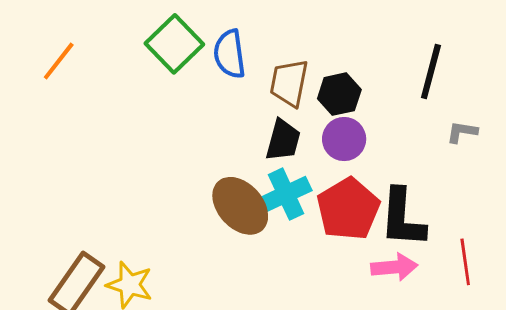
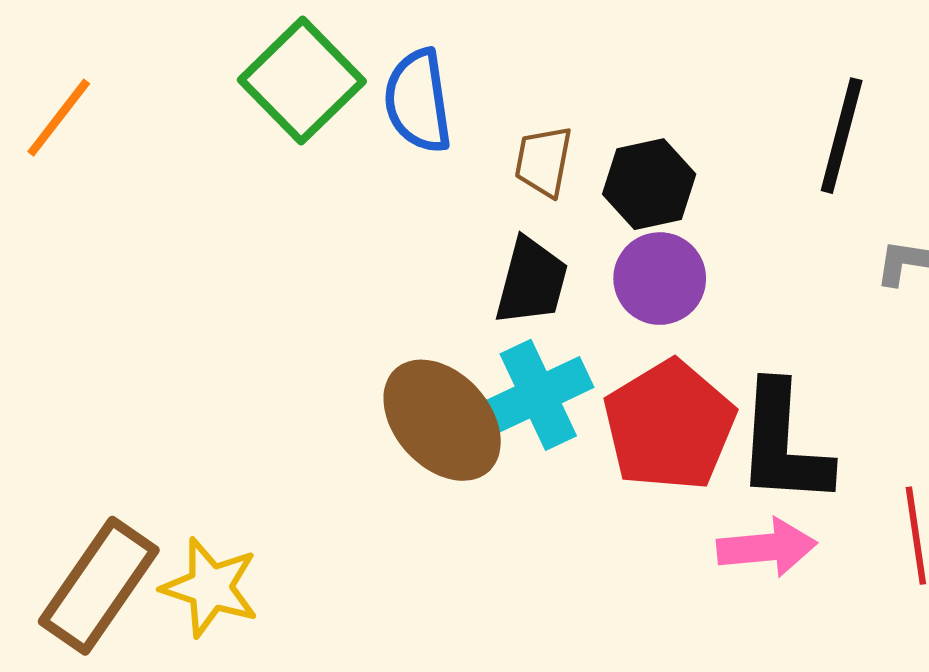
brown trapezoid: (289, 83) -> (543, 161), size x0.7

